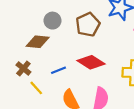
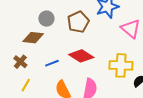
yellow line: (36, 88) -> (26, 85), moved, turned 72

